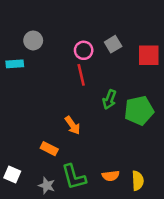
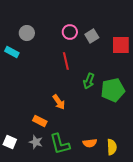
pink circle: (84, 50) -> (70, 32), moved
cyan rectangle: (15, 64) -> (12, 52), turned 32
gray star: (47, 186) -> (36, 142), moved

